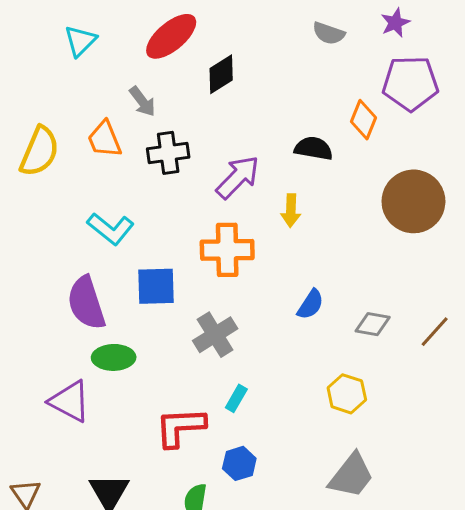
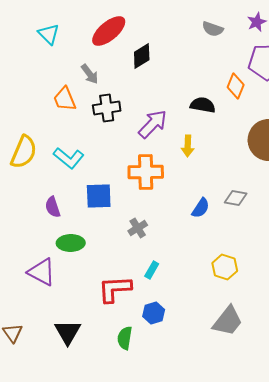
cyan triangle: (80, 41) -> (49, 34), turned -30
yellow semicircle: (39, 151) -> (24, 152), moved
purple semicircle: (86, 303) -> (53, 207), size x0.6
gray diamond: (373, 324) -> (236, 198), moved
gray cross: (215, 335) -> (138, 228), size x0.7

